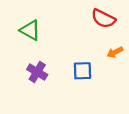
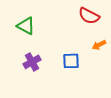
purple cross: (37, 72) -> (32, 62), turned 30

